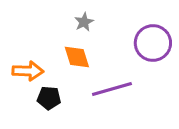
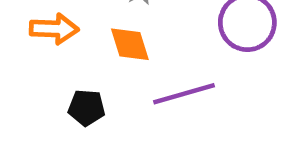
orange arrow: (28, 71) -> (54, 29), moved

